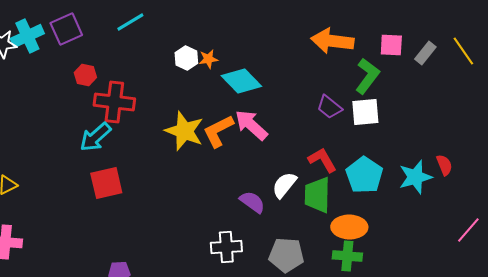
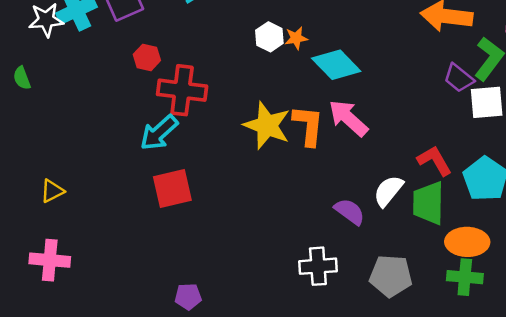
purple trapezoid: (329, 107) -> (459, 78), moved
orange L-shape: (218, 131) -> (308, 125), turned 123

